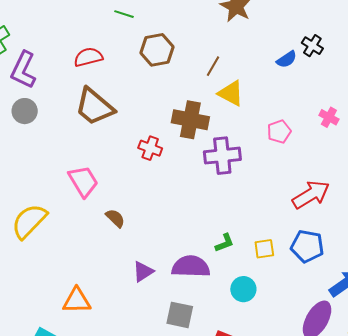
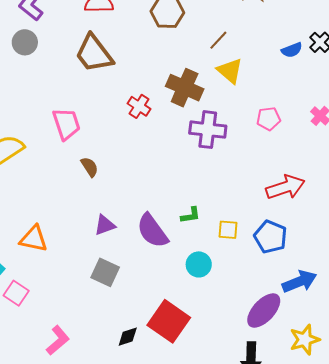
purple semicircle: (191, 267) -> (152, 231), turned -141
gray square: (180, 315) -> (105, 272), moved

